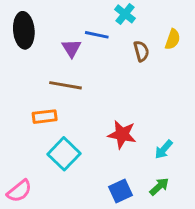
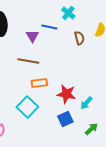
orange rectangle: (45, 117) -> (39, 83), moved
cyan arrow: (164, 149) -> (86, 103), moved
blue square: (121, 191) -> (65, 119), moved

